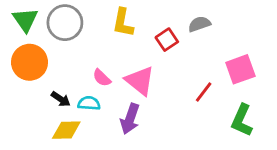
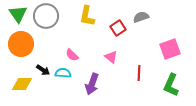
pink triangle: (140, 81) -> (111, 57), moved, size x0.6
red line: (204, 92) -> (139, 73), moved, turned -35
yellow diamond: (66, 130) -> (22, 84), moved

